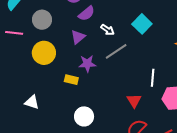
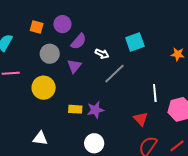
gray circle: (42, 20) -> (50, 54), moved
cyan square: (142, 24) -> (135, 42), turned 36
purple star: (87, 64) -> (95, 110), moved

